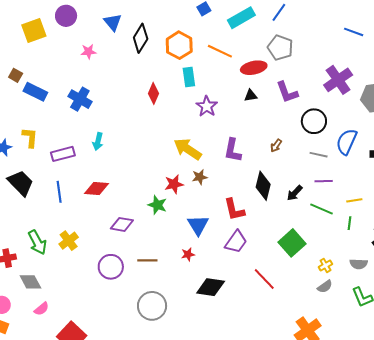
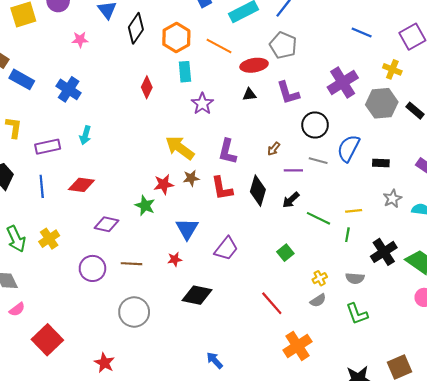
purple line: (324, 181) -> (293, 170), moved
red L-shape: (234, 210) -> (222, 188), moved
green square: (292, 243) -> (285, 253), size x0.6
red line: (264, 279) -> (272, 303), moved

